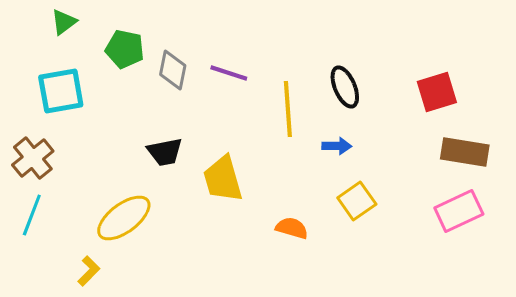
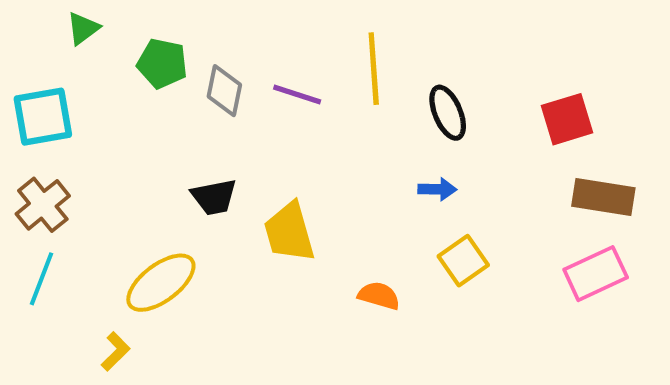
cyan square: (61, 91) -> (43, 117), moved
yellow line: (288, 109) -> (374, 69), moved

